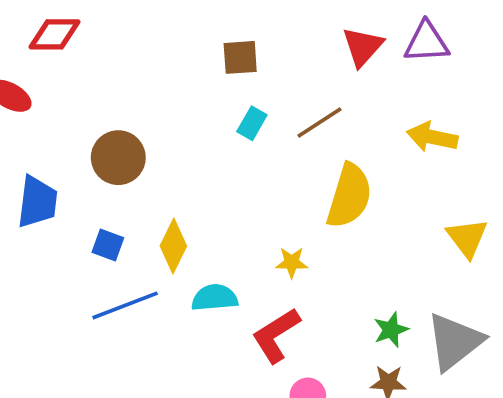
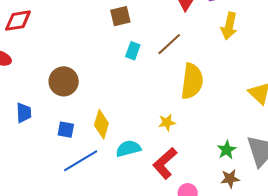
yellow arrow: (432, 137) -> (229, 26), moved, turned -80
blue trapezoid: (37, 202) -> (24, 113), size x0.7

